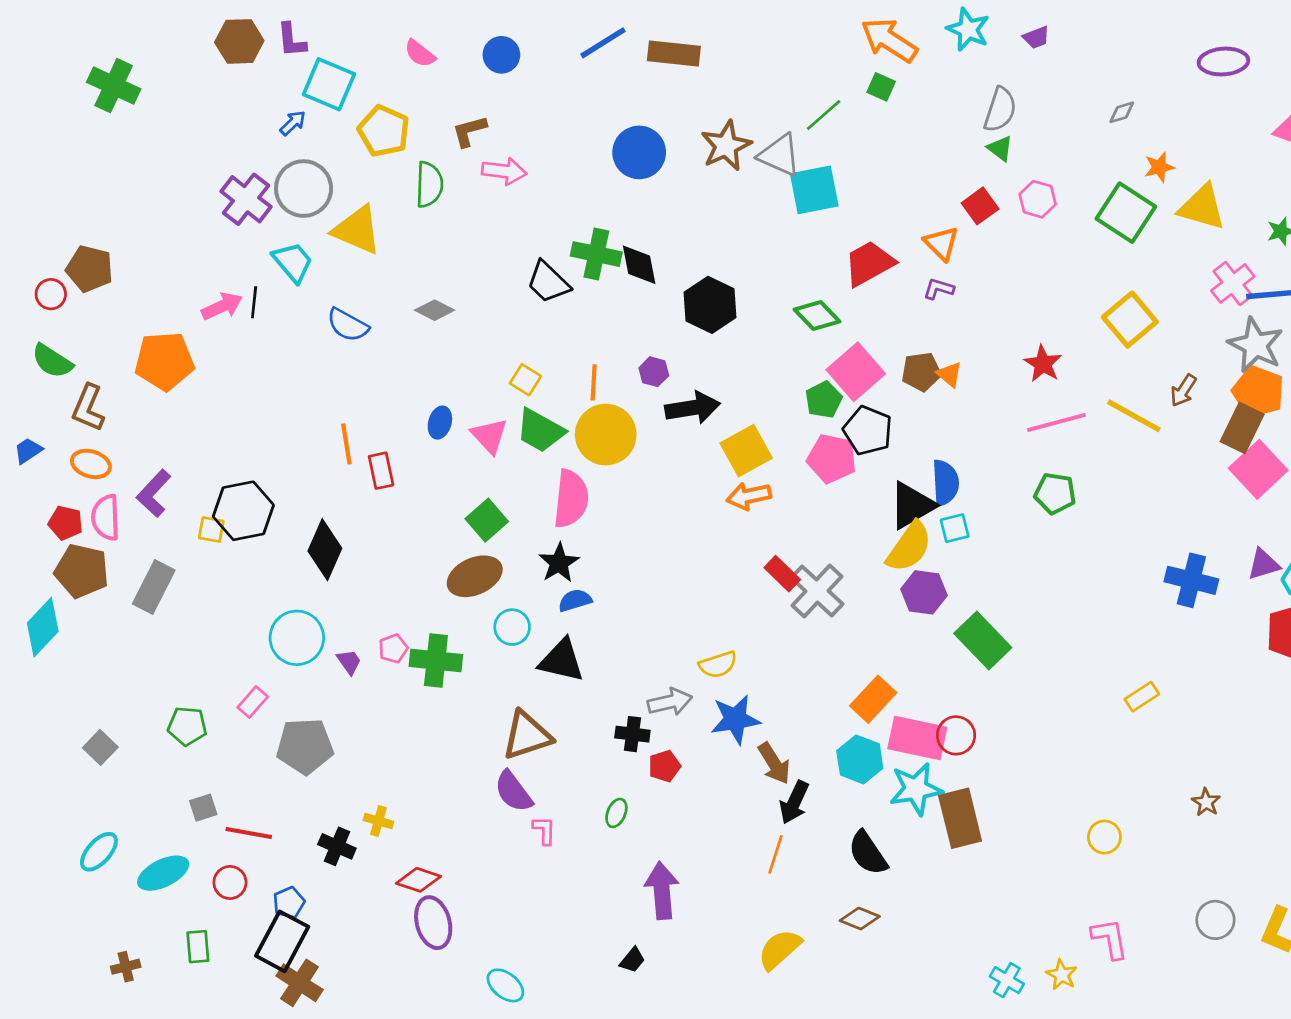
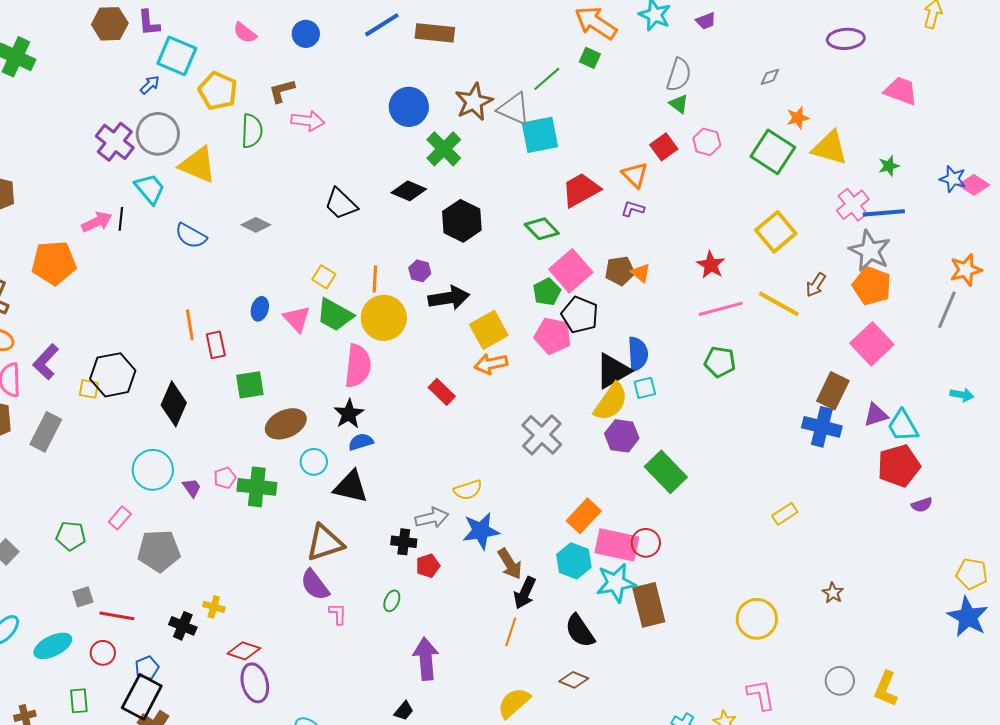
green cross: (596, 254) -> (444, 149), moved, turned 33
black diamond: (639, 265) -> (409, 191), turned -56
brown rectangle: (1242, 428) -> (833, 391), moved
green square: (487, 520) -> (250, 385), moved, turned 32
red rectangle: (782, 574) -> (442, 392), moved
yellow circle: (1104, 837) -> (757, 619), size x1.6

